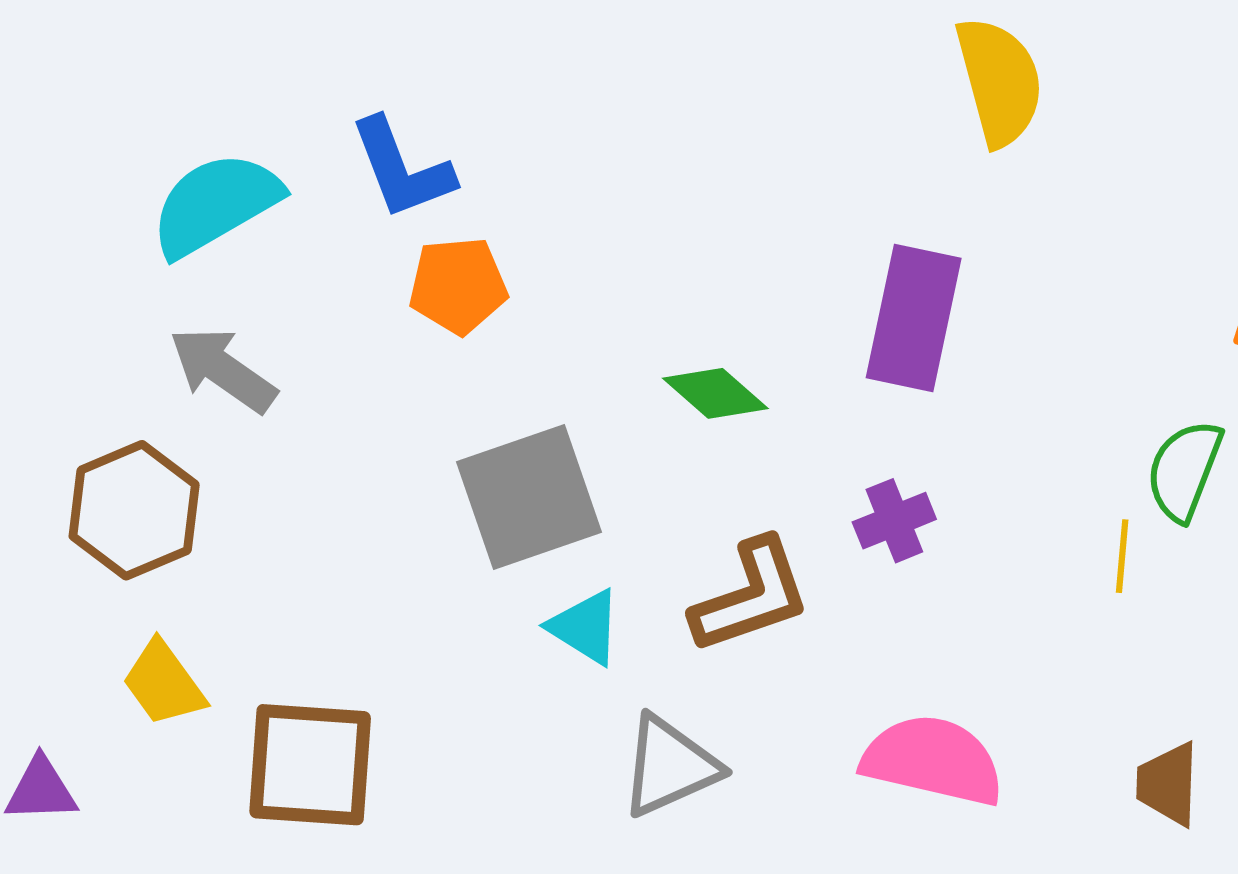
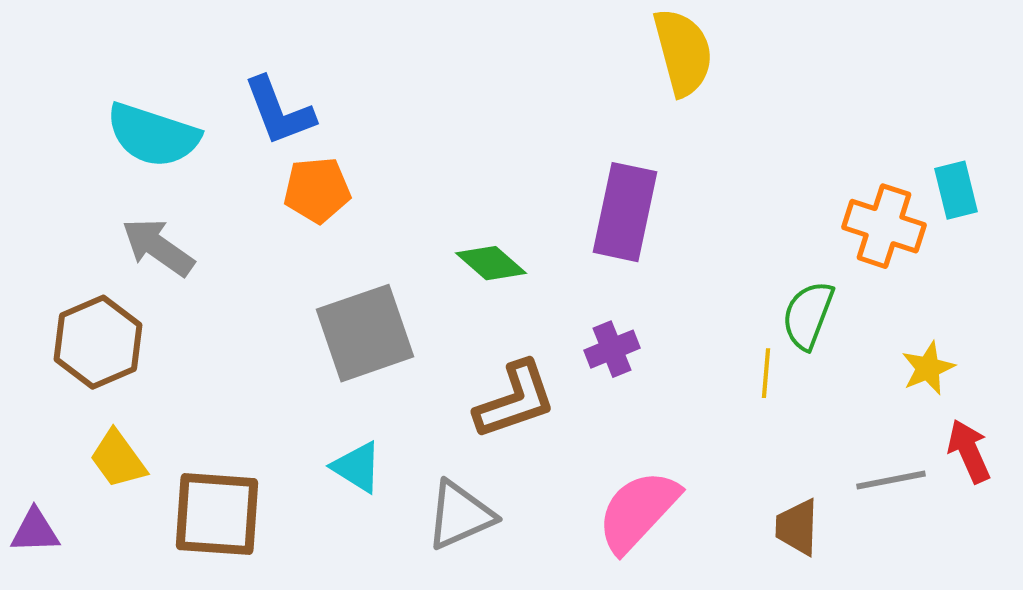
cyan semicircle: (215, 204) -> (153, 135), turned -132
cyan triangle: (585, 627) -> (357, 467), moved
pink semicircle: (933, 760) -> (638, 511), turned -60

